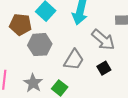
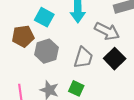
black square: (104, 68) -> (115, 59), size x1.5

